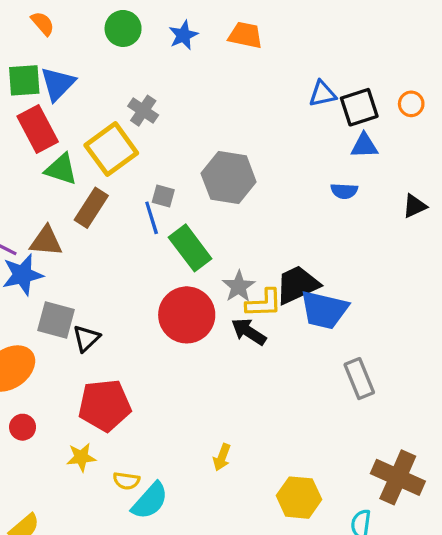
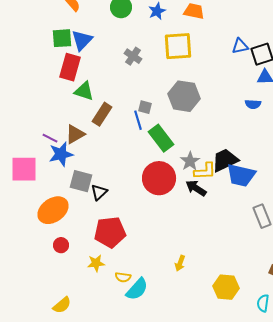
red rectangle: (38, 129) -> (70, 67), turned 44
yellow square: (111, 149) -> (178, 46), moved, turned 32
brown triangle: (46, 241) -> (75, 134), turned -35

